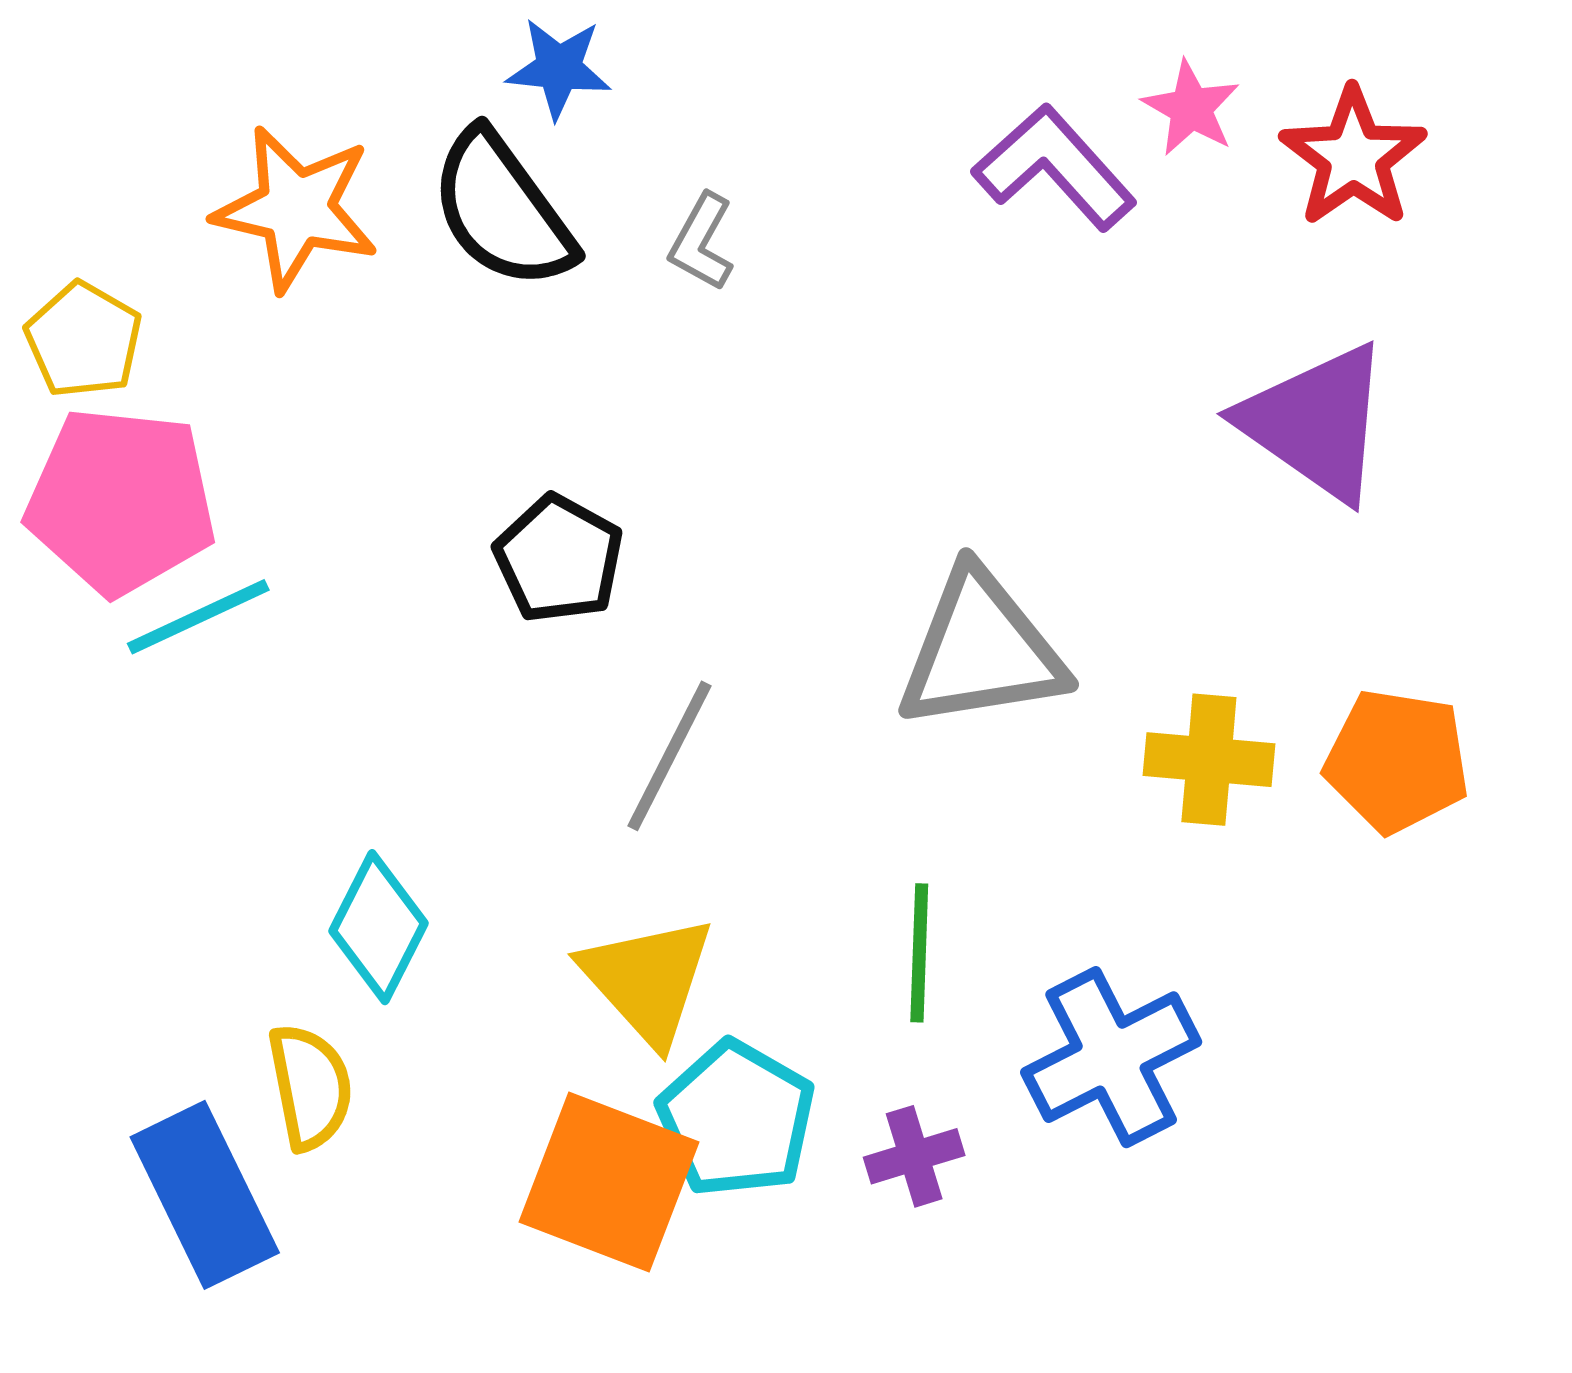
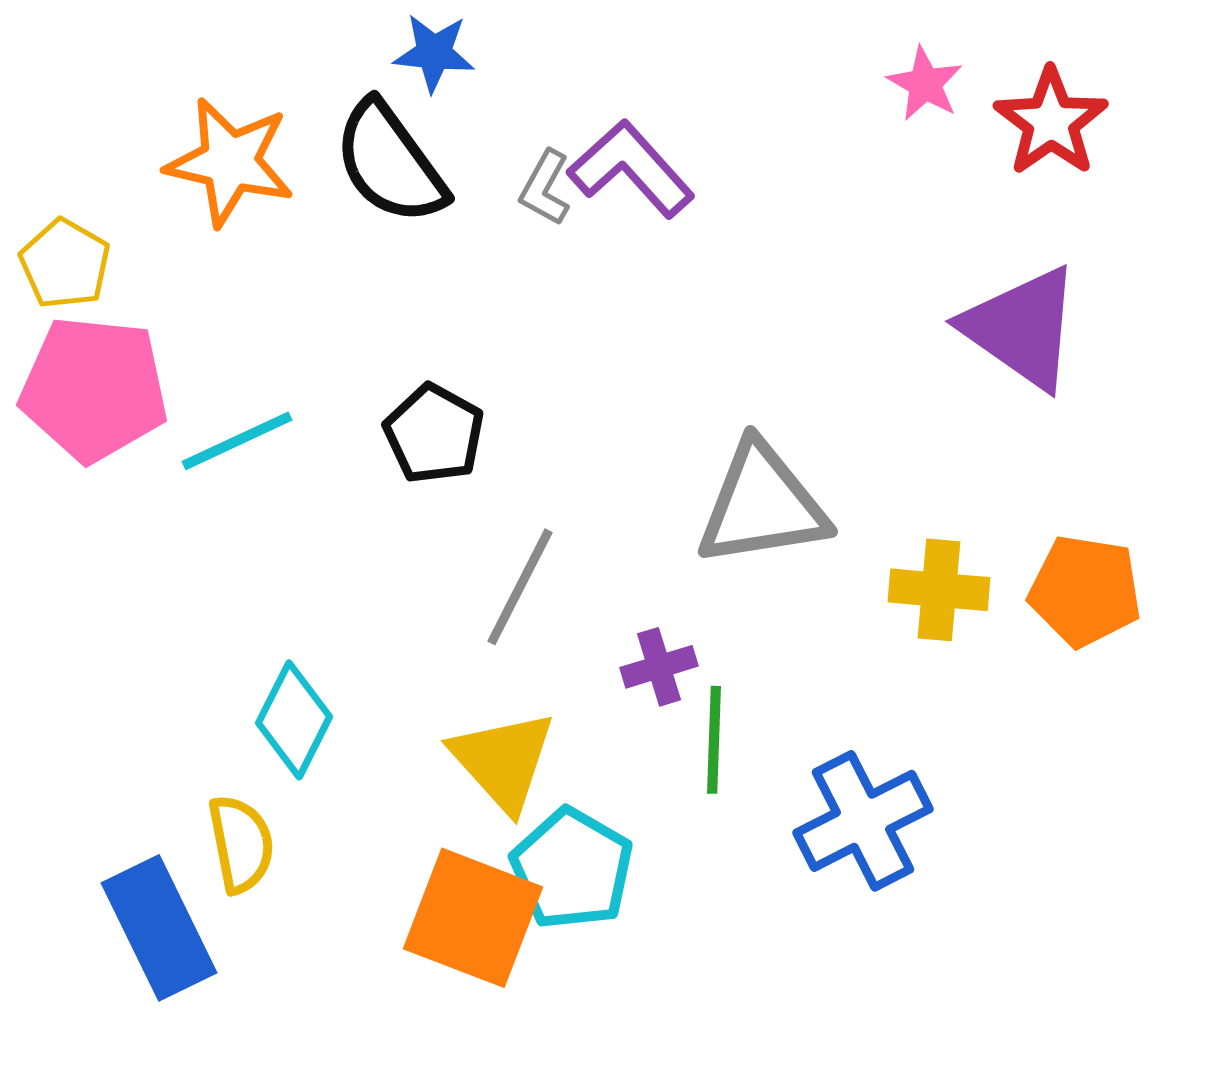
purple L-shape: (1054, 167) -> (631, 169), moved
cyan line: (198, 617) -> (237, 441), moved
purple cross: (914, 1156) -> (659, 667), moved

